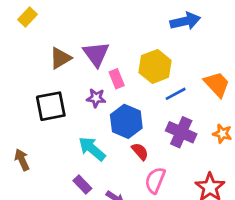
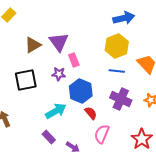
yellow hexagon: (155, 66) -> (117, 46), moved
blue line: (176, 94) -> (117, 71), turned 35
cyan arrow: (92, 149) -> (56, 111), turned 110

